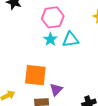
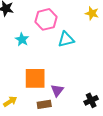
cyan star: (50, 39) -> (22, 39), moved

